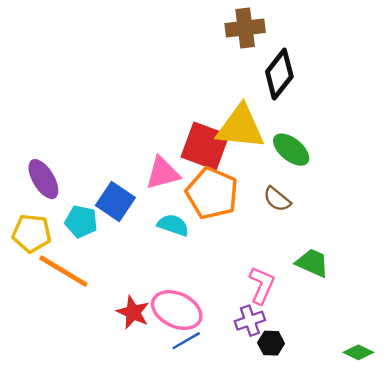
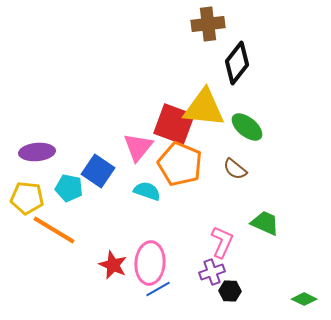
pink triangle: (163, 173) -> (138, 147), turned -36
purple ellipse: (43, 179) -> (37, 152), turned -64
pink ellipse: (177, 310) -> (150, 263), turned 69

